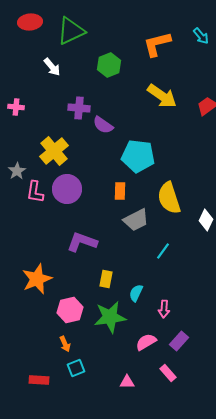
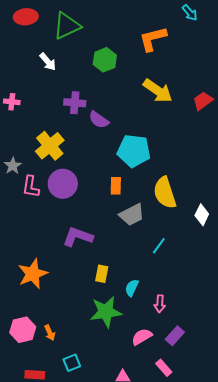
cyan arrow: (201, 36) -> (190, 13), moved
pink hexagon: (70, 310) -> (23, 330), moved
orange arrow: (65, 344) -> (50, 333), moved

